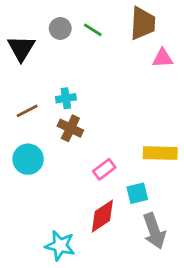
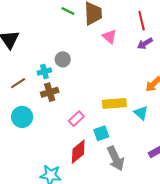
gray circle: (60, 28) -> (63, 59), moved
green line: (93, 30) -> (68, 11), moved
pink triangle: (163, 58) -> (109, 37), turned 49
brown cross: (70, 128) -> (50, 92), turned -36

